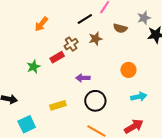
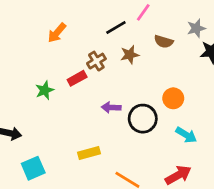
cyan arrow: (139, 97) -> (186, 135), turned 42
black circle: (95, 101) -> (143, 119), moved
yellow rectangle: (58, 105) -> (89, 153), moved

